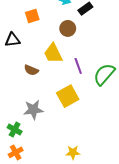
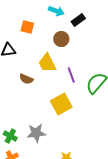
orange square: (32, 16) -> (27, 27), turned 32
gray star: (33, 110) -> (36, 133), moved

